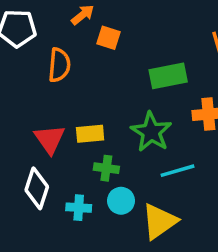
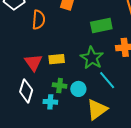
green cross: (106, 168) -> (60, 86), moved
cyan line: (178, 171) -> (107, 80), turned 66
cyan circle: (121, 201) -> (78, 89), moved

